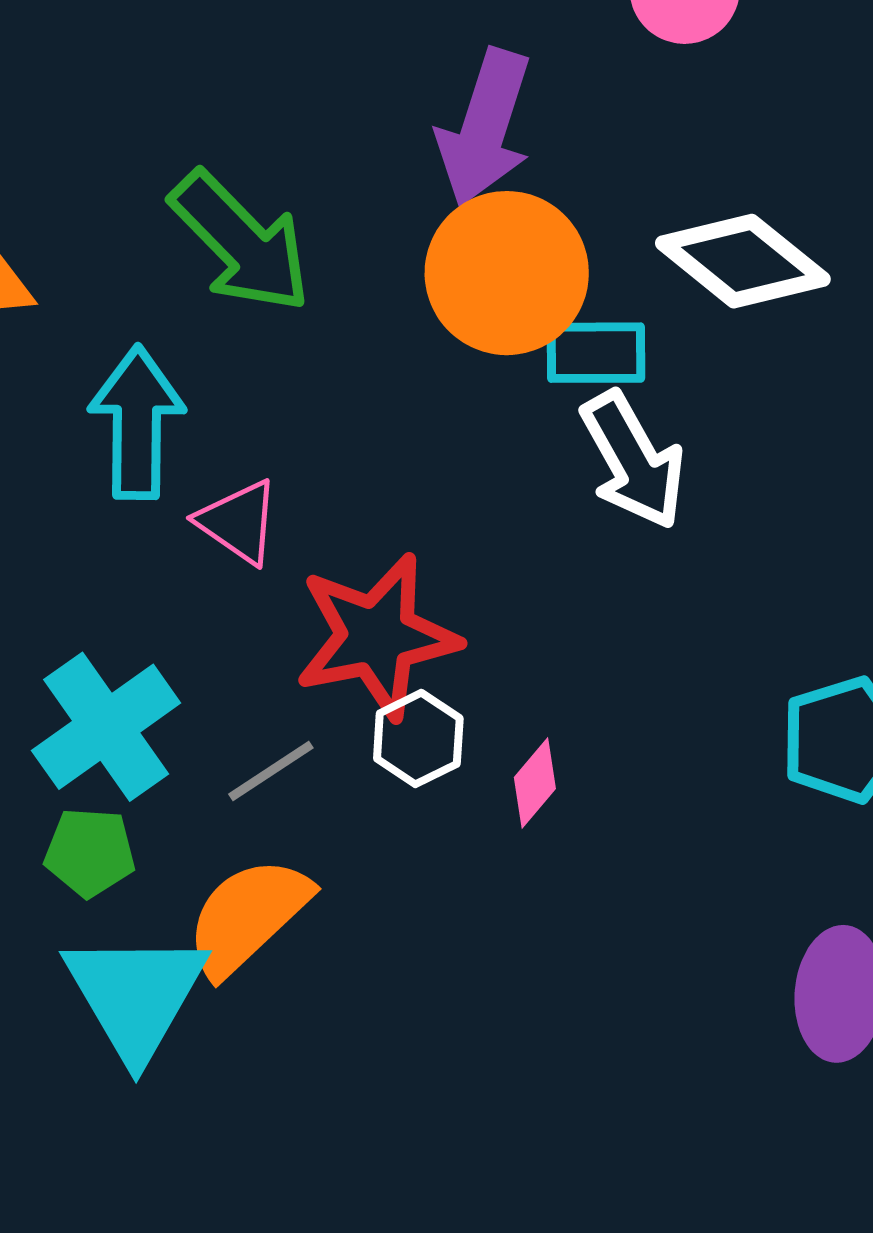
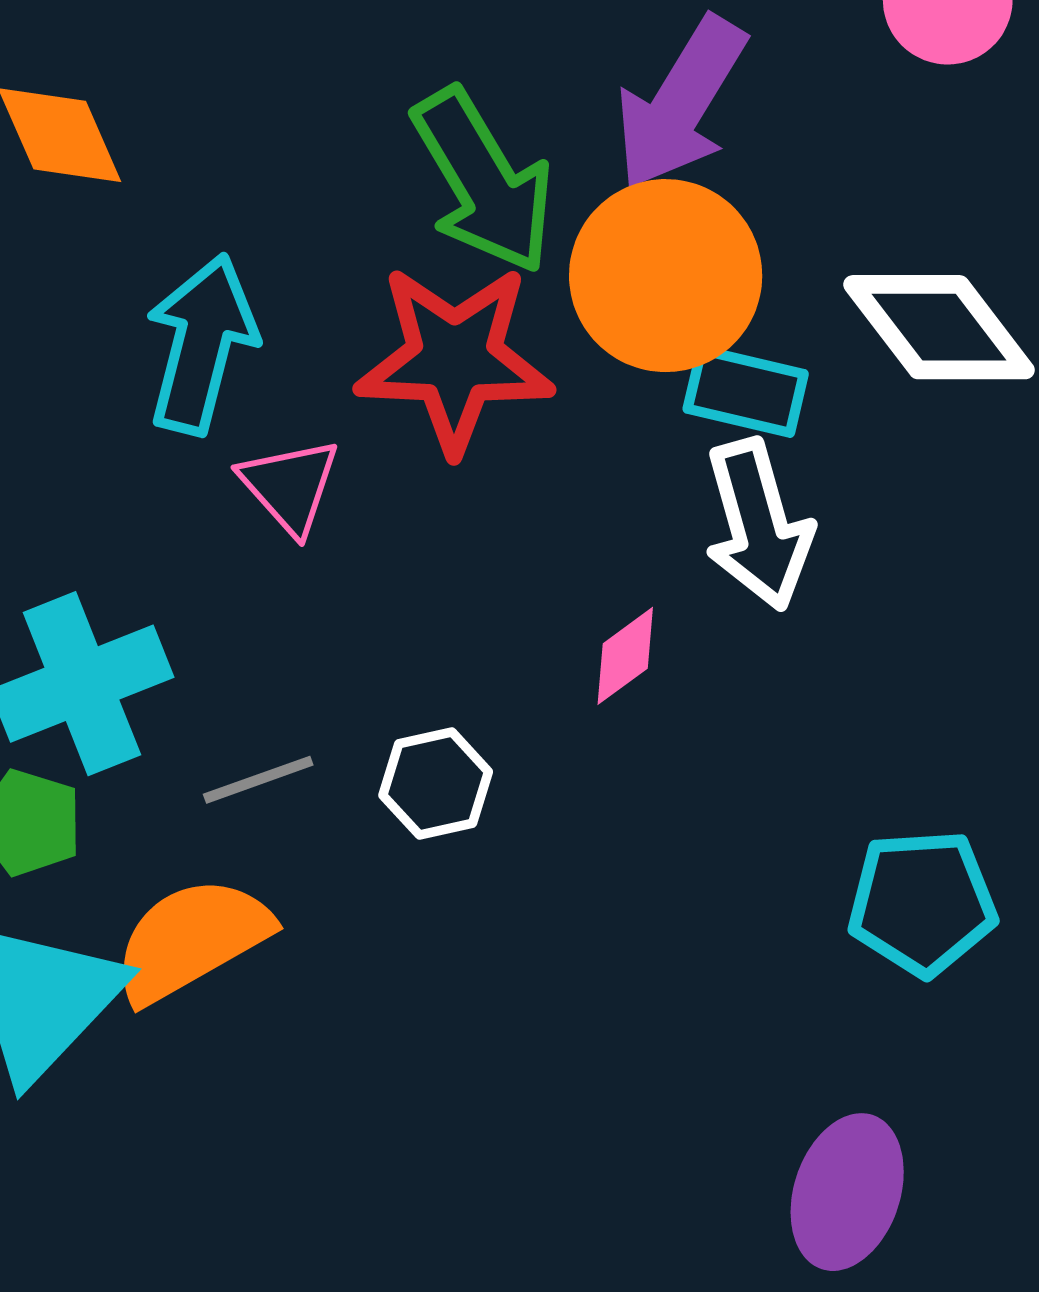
green arrow: (241, 242) -> (483, 181), moved
red star: (377, 636) -> (454, 359), moved
pink diamond: (535, 783) -> (625, 656), moved

